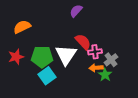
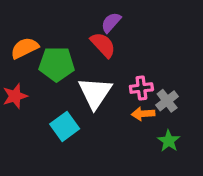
red semicircle: (83, 42) -> (103, 45), moved
green pentagon: (42, 57) -> (57, 64), moved
green star: (105, 75) -> (169, 141), moved

